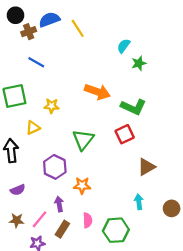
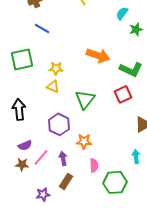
yellow triangle: (33, 128) -> (53, 86), moved, turned 48
pink line: (40, 219) -> (41, 157), moved
brown star: (17, 220) -> (22, 164), moved
pink semicircle: (88, 220) -> (94, 165), moved

